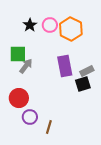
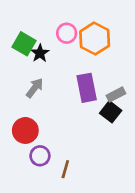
black star: (30, 25) -> (40, 53), moved
green square: (18, 54) -> (24, 44), moved, turned 30
black square: (83, 84) -> (111, 112), turned -35

